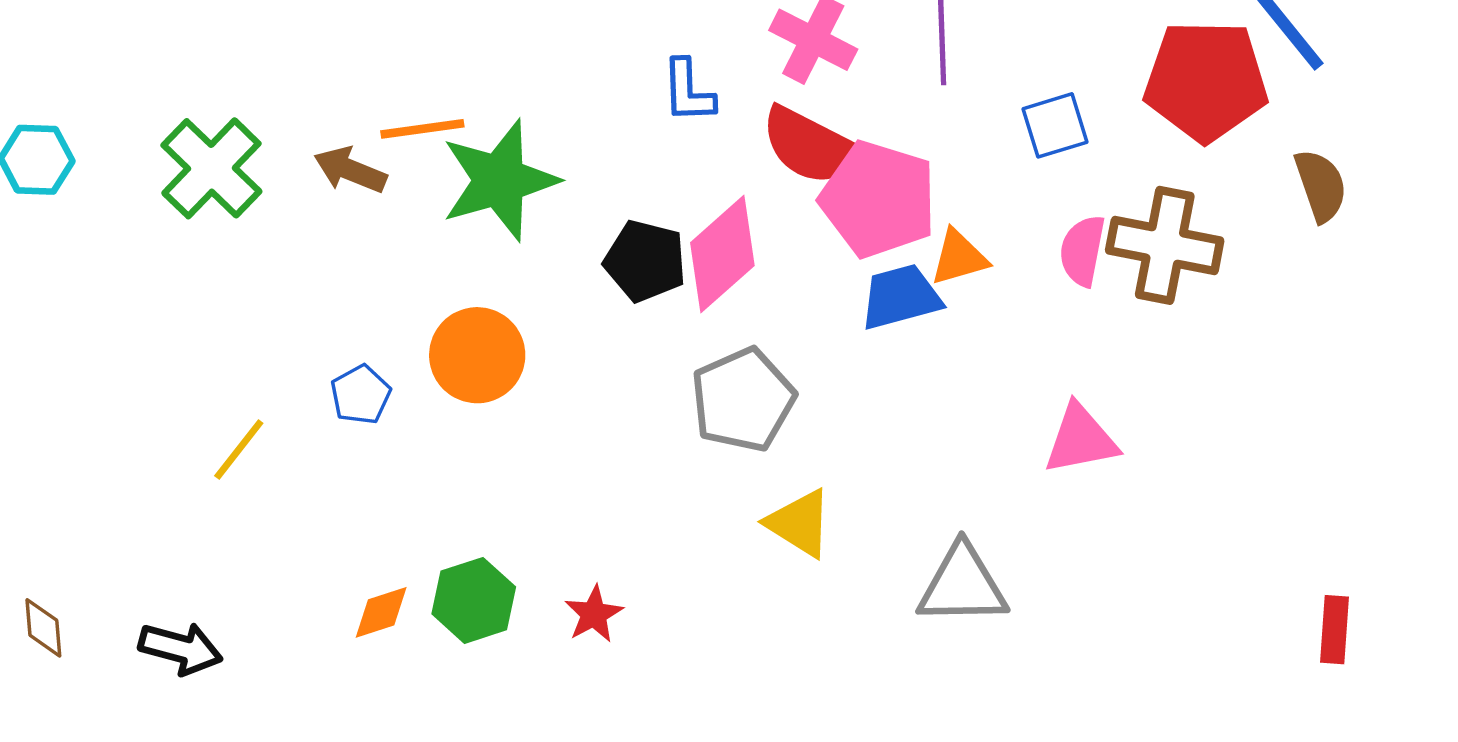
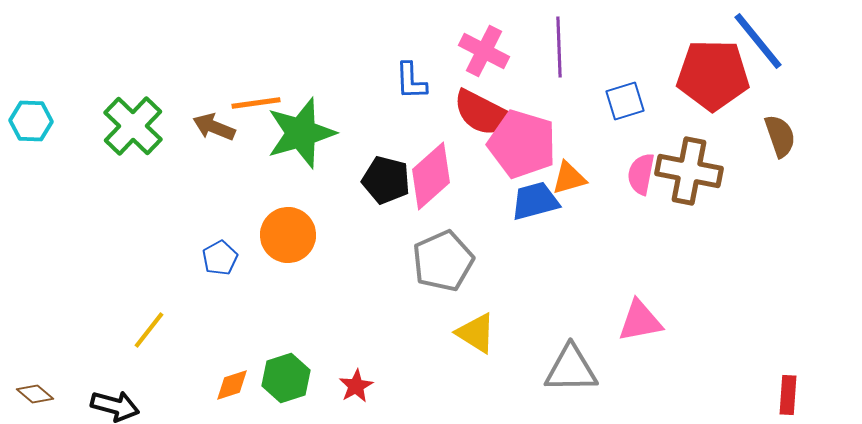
pink triangle: (1081, 439) -> (640, 321), moved
yellow line: (239, 450) -> (149, 330), moved
brown diamond: (43, 628) -> (35, 394), turned -45

